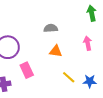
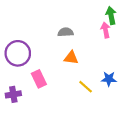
pink arrow: (88, 43) -> (106, 30), moved
blue star: (90, 81) -> (109, 79), moved

